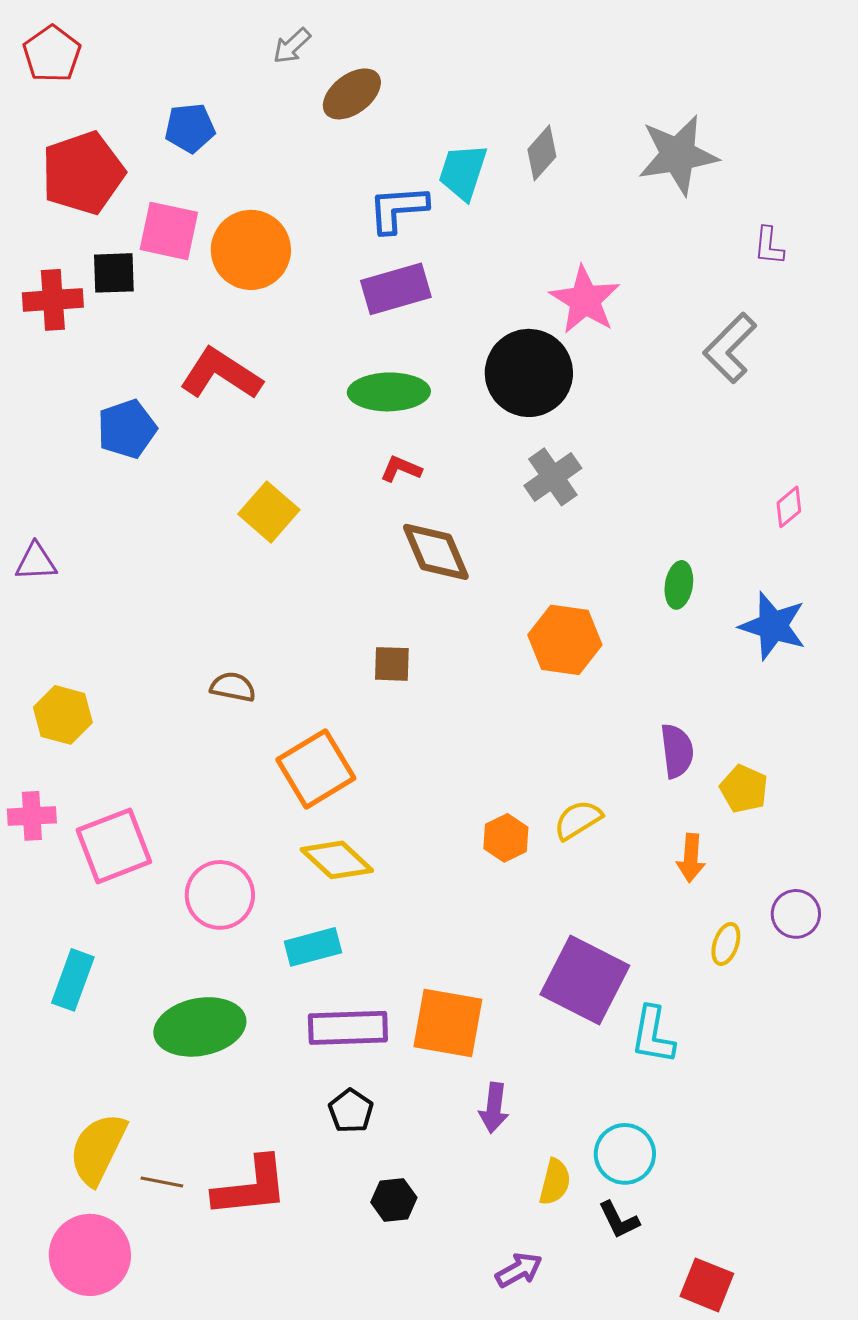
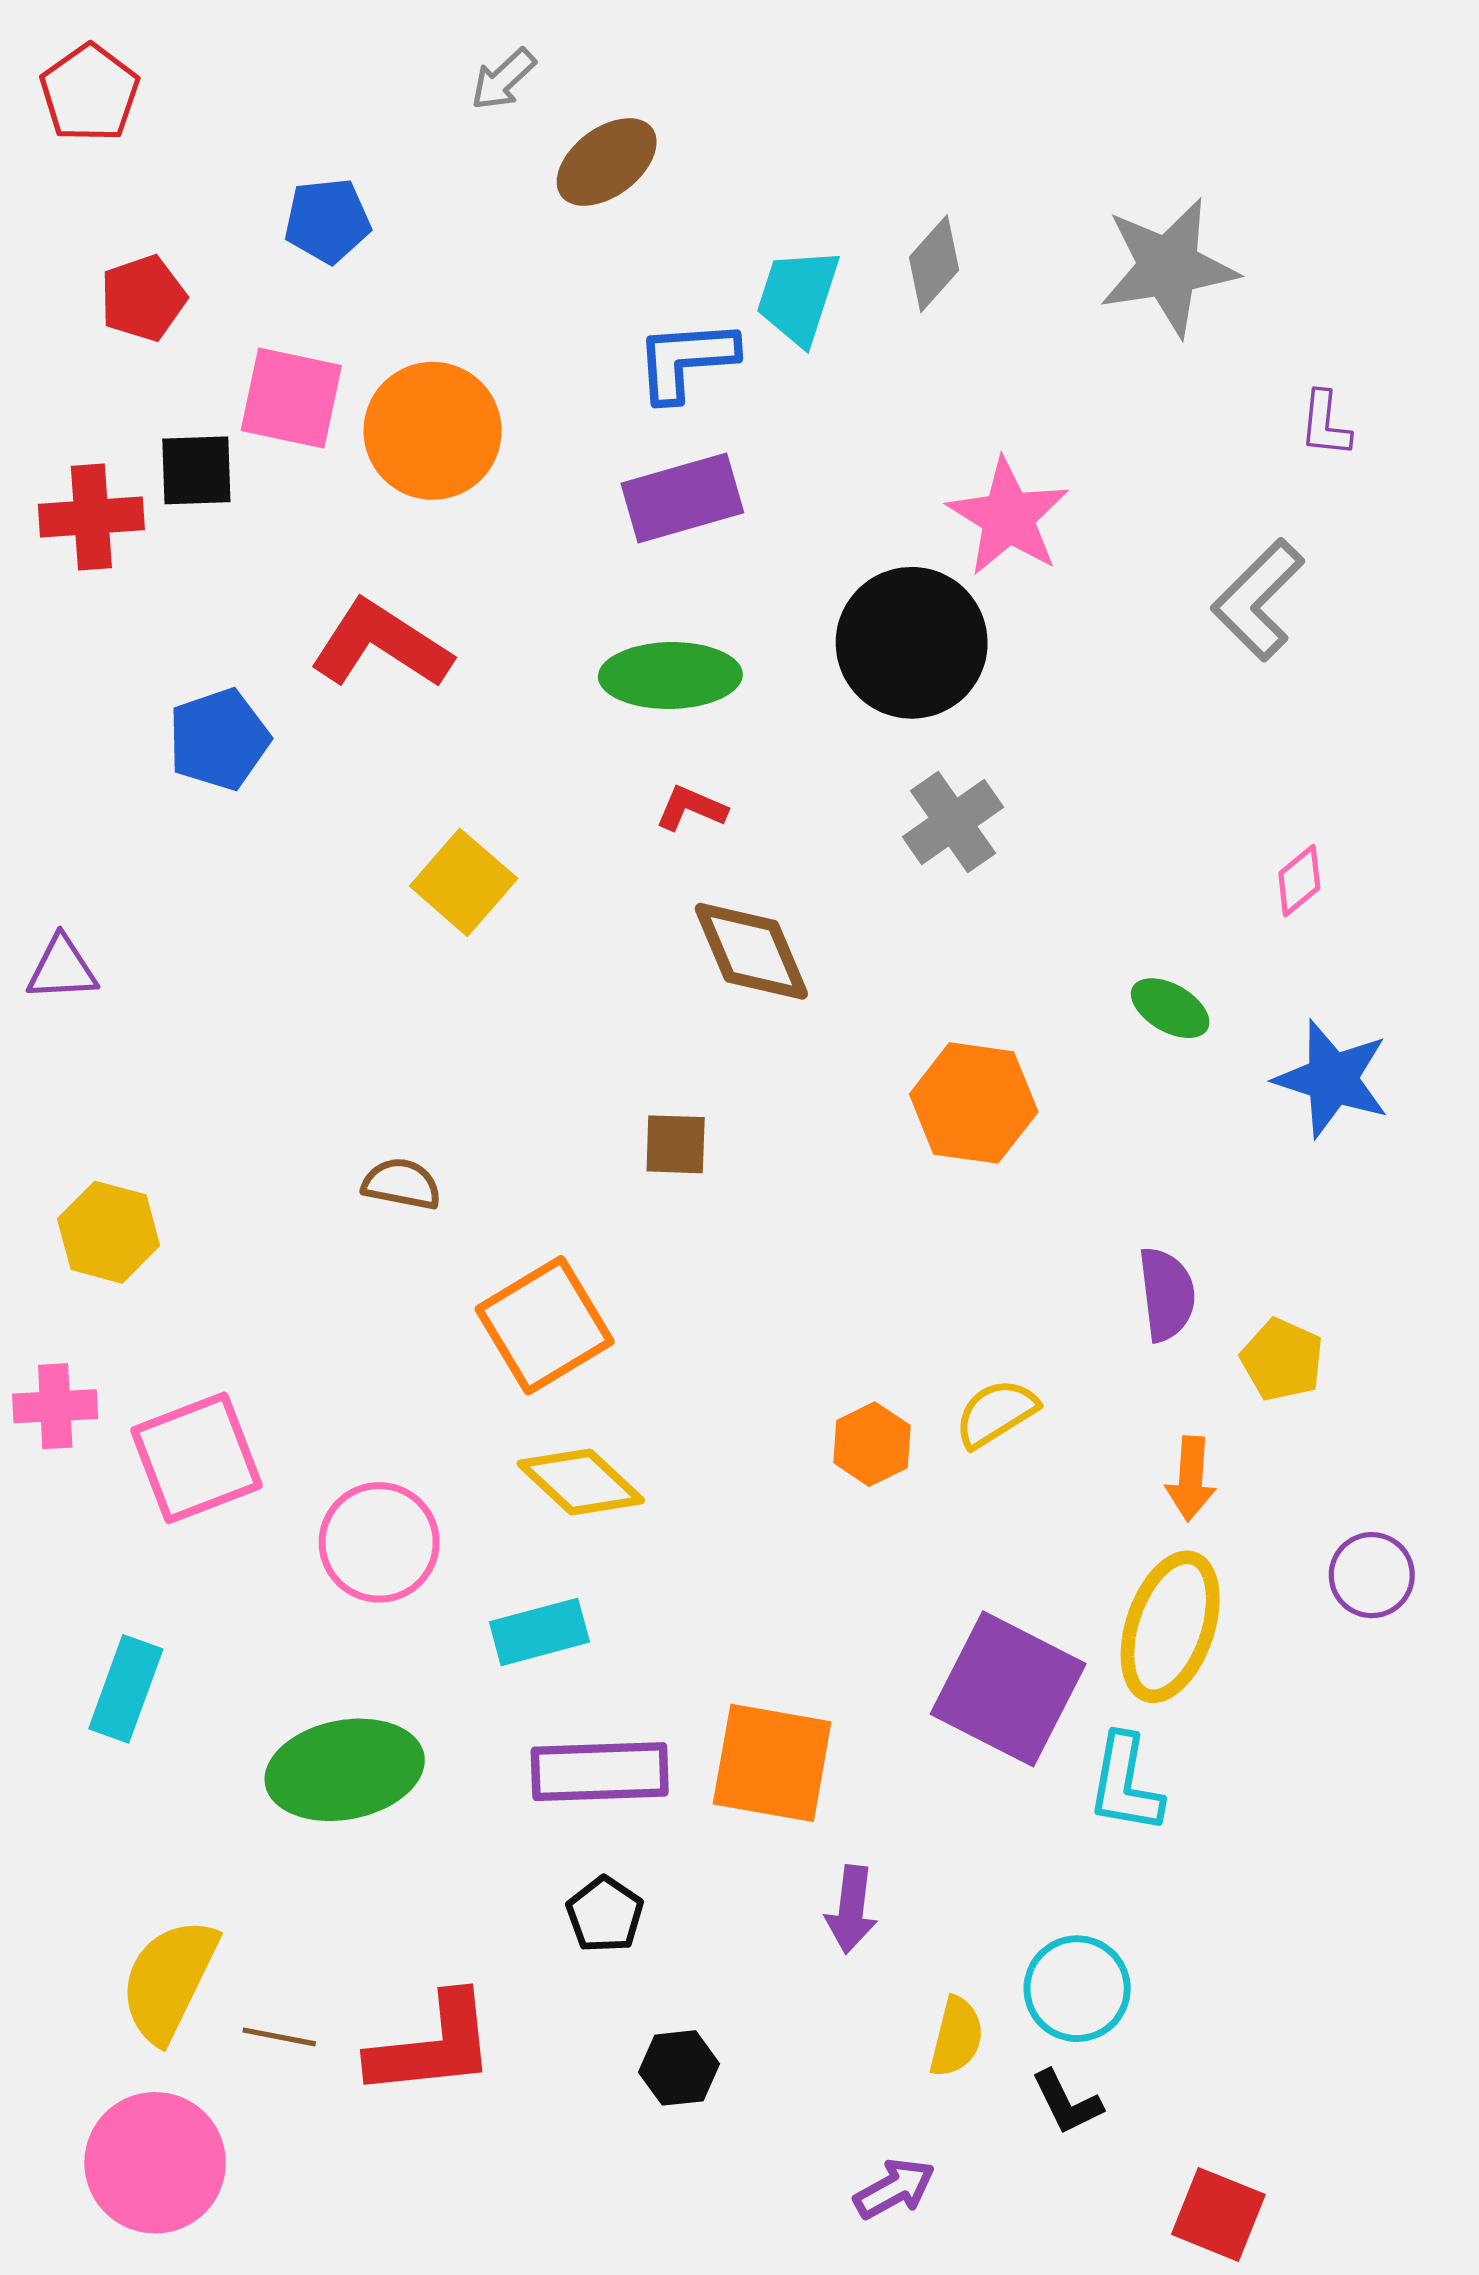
red pentagon: (83, 173) -> (143, 298), size x0.6
pink diamond: (789, 507) -> (1299, 881), moved
green ellipse: (679, 585) -> (1170, 1008), turned -69
yellow ellipse: (726, 944) -> (1170, 1627), moved, size x2.0

